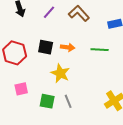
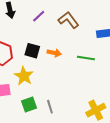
yellow star: (60, 73) -> (24, 76), moved
green square: (47, 101) -> (29, 105), turned -35

